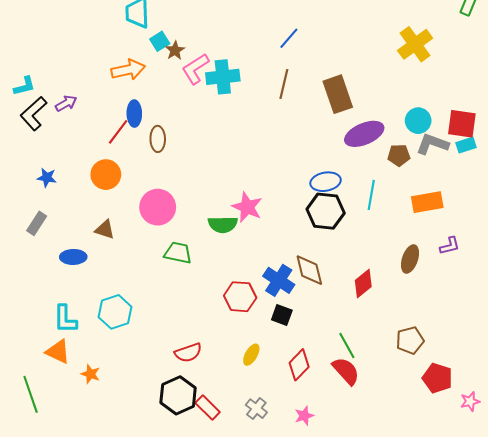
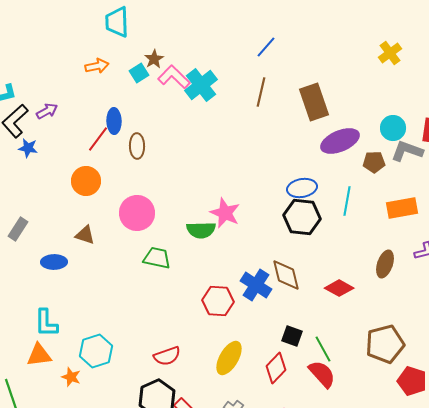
cyan square: (160, 41) -> (139, 73), moved
yellow cross: (415, 44) -> (390, 53), size x0.7
pink L-shape: (195, 69) -> (174, 77), turned 76
orange arrow: (128, 70) -> (97, 66), moved, size x0.7
cyan cross: (223, 77) -> (201, 85), turned -32
blue star: (47, 178) -> (28, 148), moved
red diamond: (363, 283) -> (339, 288), turned 68
cyan hexagon: (115, 312) -> (96, 351), moved
black square: (282, 315) -> (292, 336), moved
brown pentagon: (410, 340) -> (385, 344), size x1.4
orange triangle: (58, 352) -> (39, 355), turned -32
yellow ellipse: (251, 355) -> (229, 358), size x1.6

